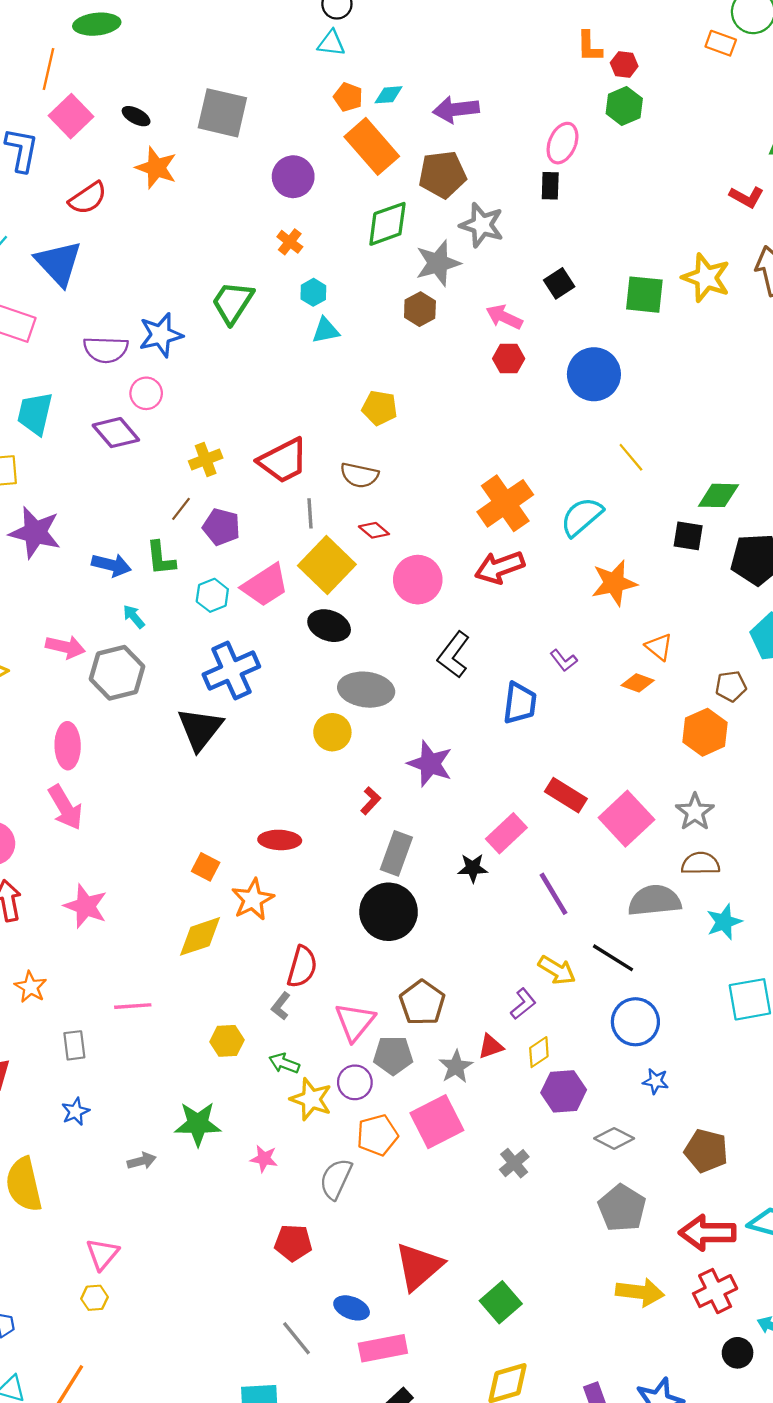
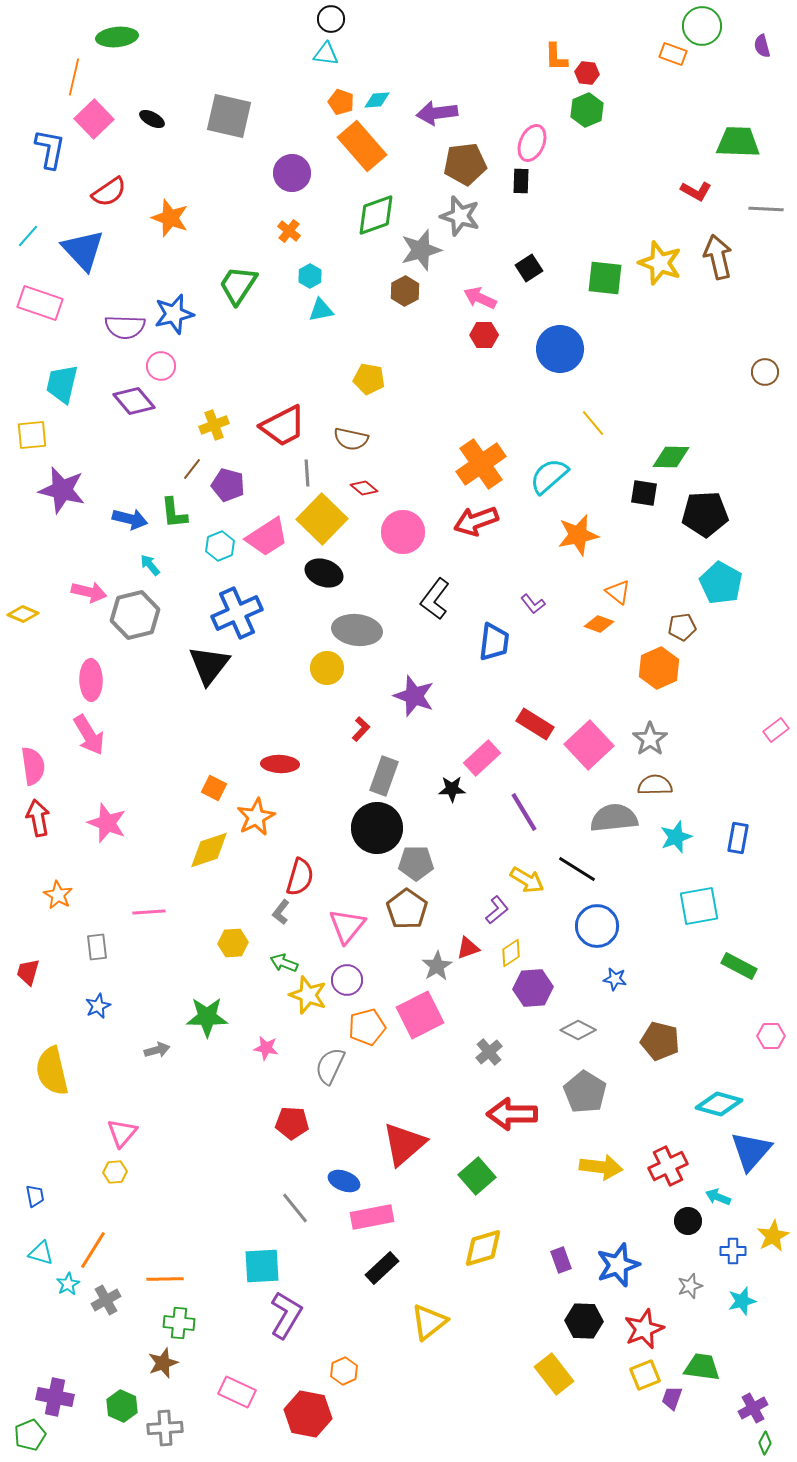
orange star: (156, 168) -> (170, 218), moved
brown pentagon: (442, 174) -> (465, 164), moved
gray pentagon: (393, 1055) -> (416, 863), moved
red arrow: (707, 1233) -> (512, 1114), moved

